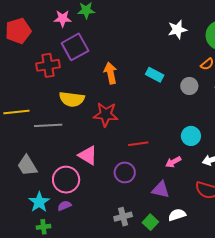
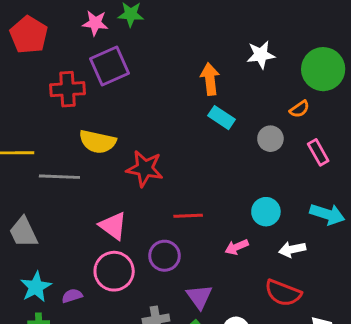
red pentagon: (18, 31) -> (29, 35), turned -30
orange arrow: (111, 73) -> (210, 79), moved
pink circle: (66, 180) -> (114, 271), moved
purple triangle: (161, 190) -> (199, 297), moved, turned 36

